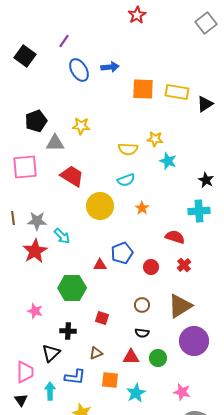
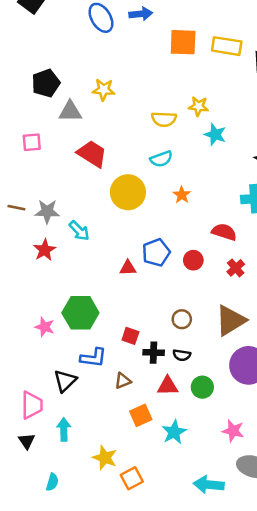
pink square: (25, 167) -> (32, 142), size x0.6
brown line: (13, 218) -> (16, 208), turned -72
red star: (35, 251) -> (45, 250), size x0.7
red circle: (151, 267) -> (193, 260), moved
green hexagon: (72, 288) -> (80, 313), moved
black cross: (68, 331) -> (154, 353), moved
blue L-shape: (75, 377) -> (93, 358), moved
orange square: (110, 380) -> (141, 415), turned -30

